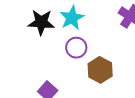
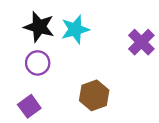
purple circle: (76, 48) -> (38, 63), moved

